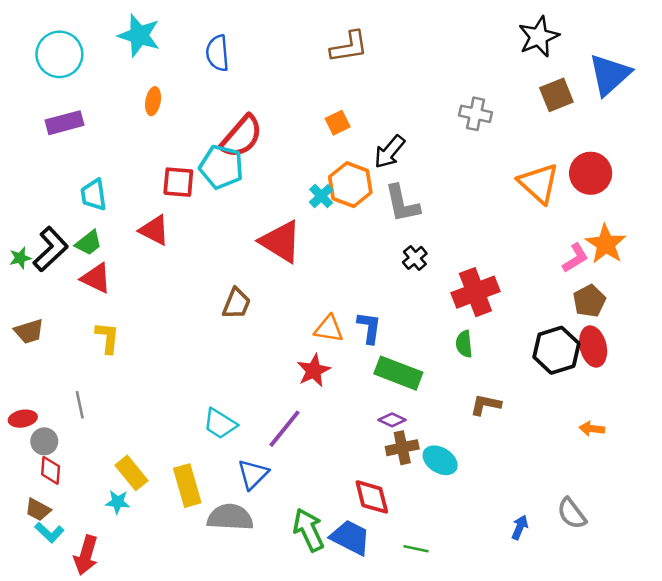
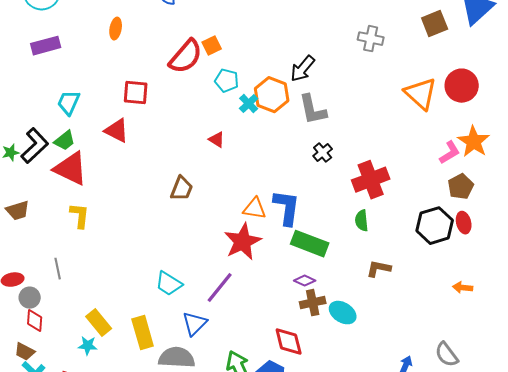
orange square: (338, 123) -> (212, 46), moved
cyan pentagon: (221, 167) -> (227, 81), moved, size x0.7
cyan trapezoid: (94, 195) -> (69, 103), turned 32
red triangle: (281, 242) -> (217, 140), size x0.5
red triangle: (96, 278) -> (71, 169), size x1.4
blue L-shape: (369, 328) -> (287, 208), size x1.4
red ellipse: (593, 346) -> (464, 223), size x0.7
red star: (314, 371) -> (243, 242), size x1.4

